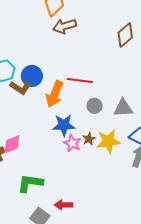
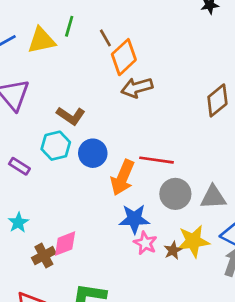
brown L-shape: (20, 88) -> (71, 116), moved
gray circle: (94, 106) -> (175, 194), size x1.5
brown star: (89, 139) -> (173, 250), moved

